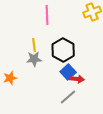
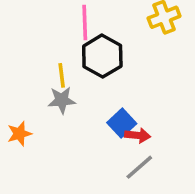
black hexagon: (63, 50) -> (102, 56), moved
gray line: (68, 97) -> (139, 167), moved

